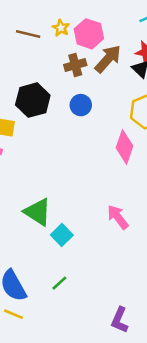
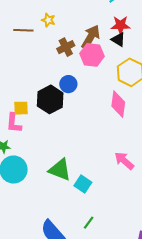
pink hexagon: (89, 34) -> (92, 55), moved
black hexagon: (33, 100) -> (50, 99), moved
blue circle: (81, 105) -> (68, 84), moved

